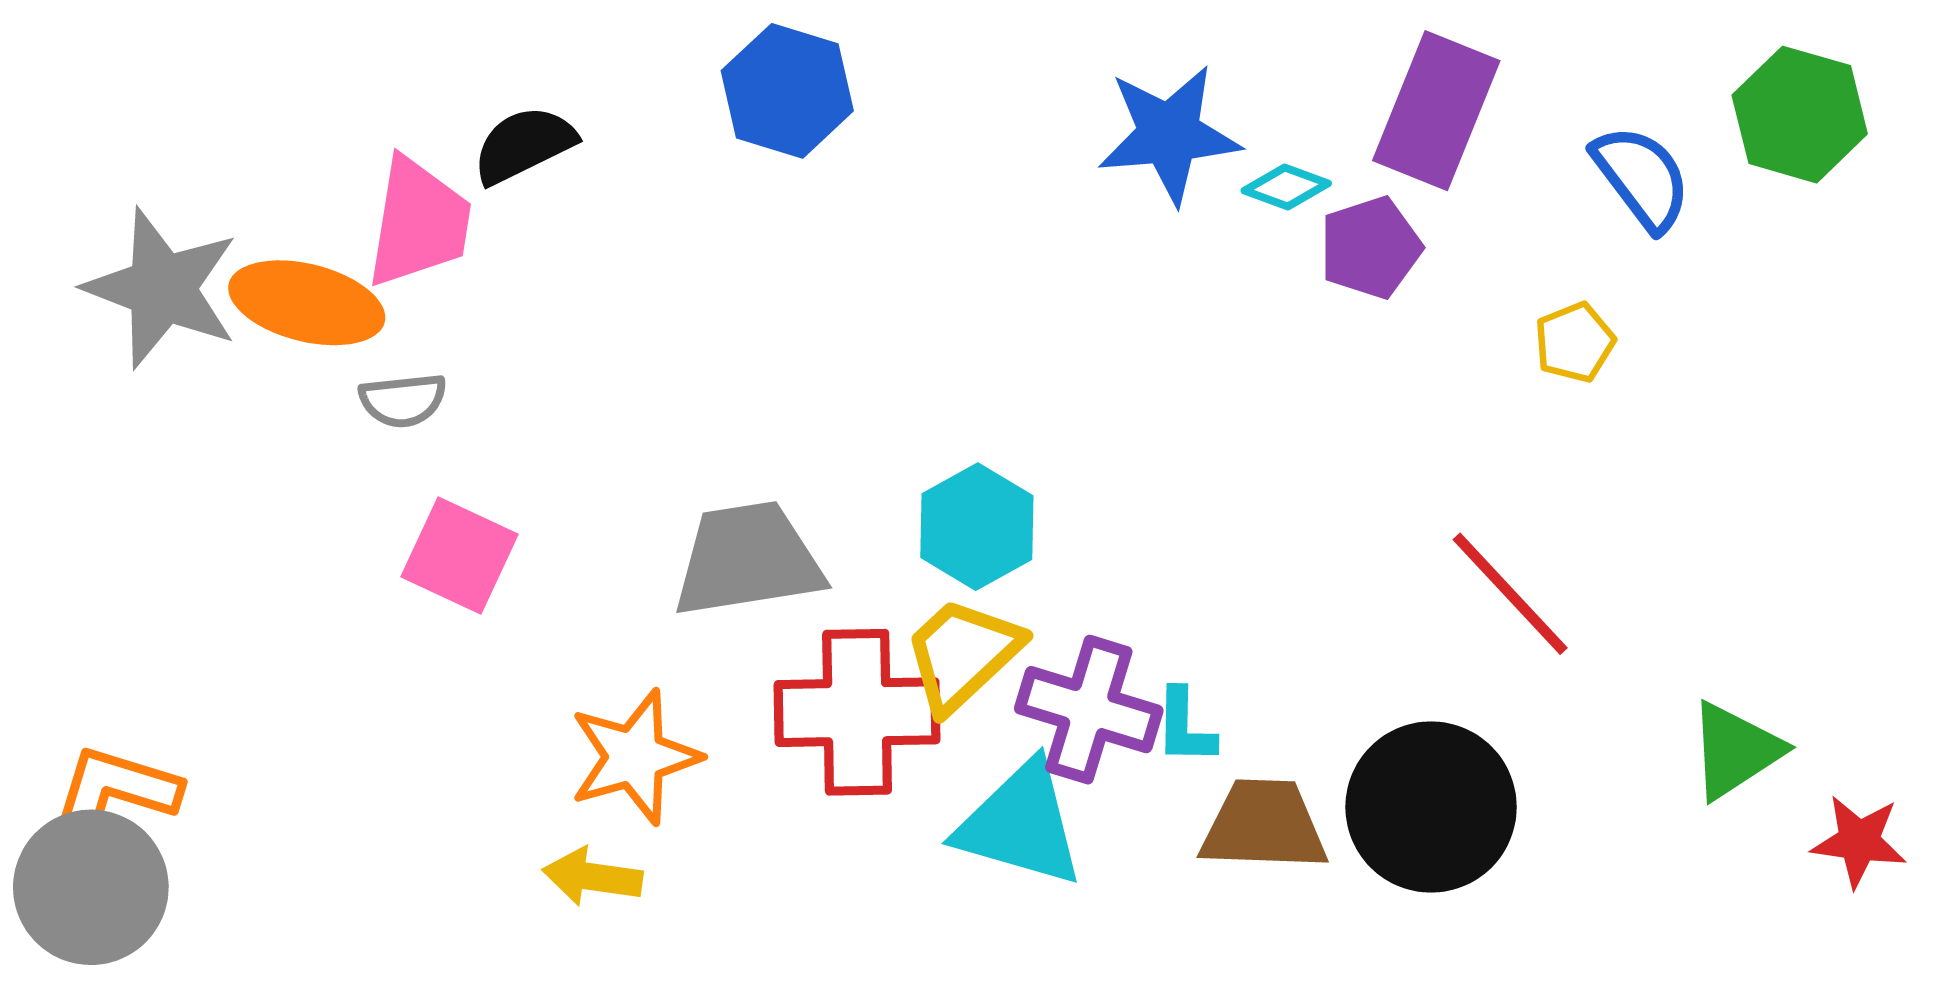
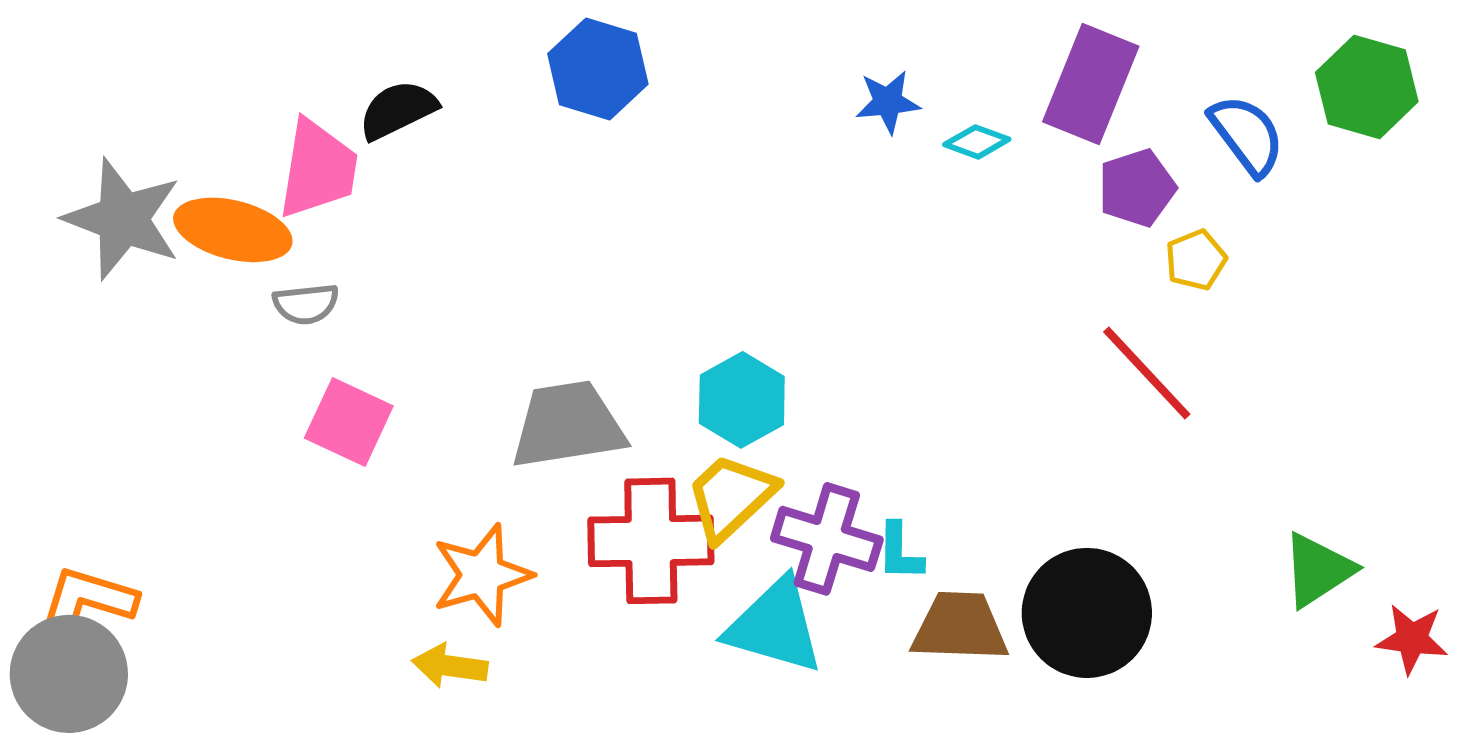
blue star: (1169, 134) -> (888, 102), size x0.6
purple pentagon: (1370, 248) -> (1137, 188), moved
red line: (1510, 594) -> (1147, 373), moved

